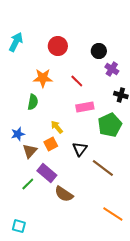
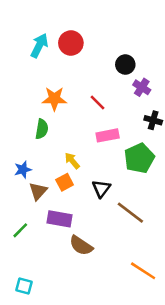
cyan arrow: (16, 42) -> (39, 46), moved
red circle: (58, 46) -> (71, 43), moved
purple rectangle: (47, 173) -> (59, 219), turned -30
green line: (28, 184) -> (20, 230), moved

